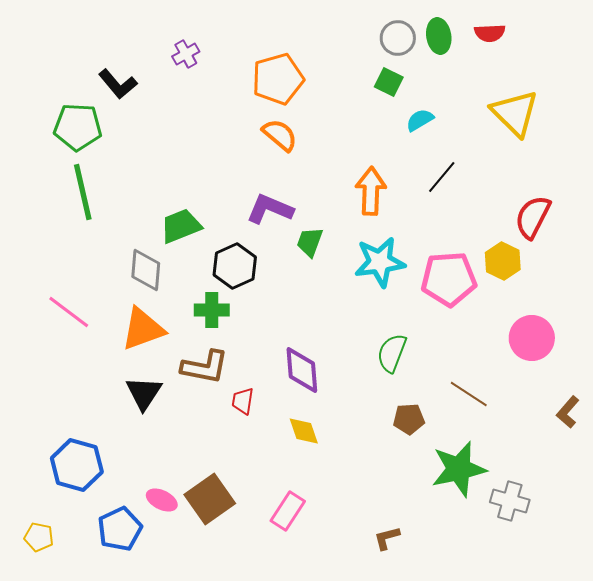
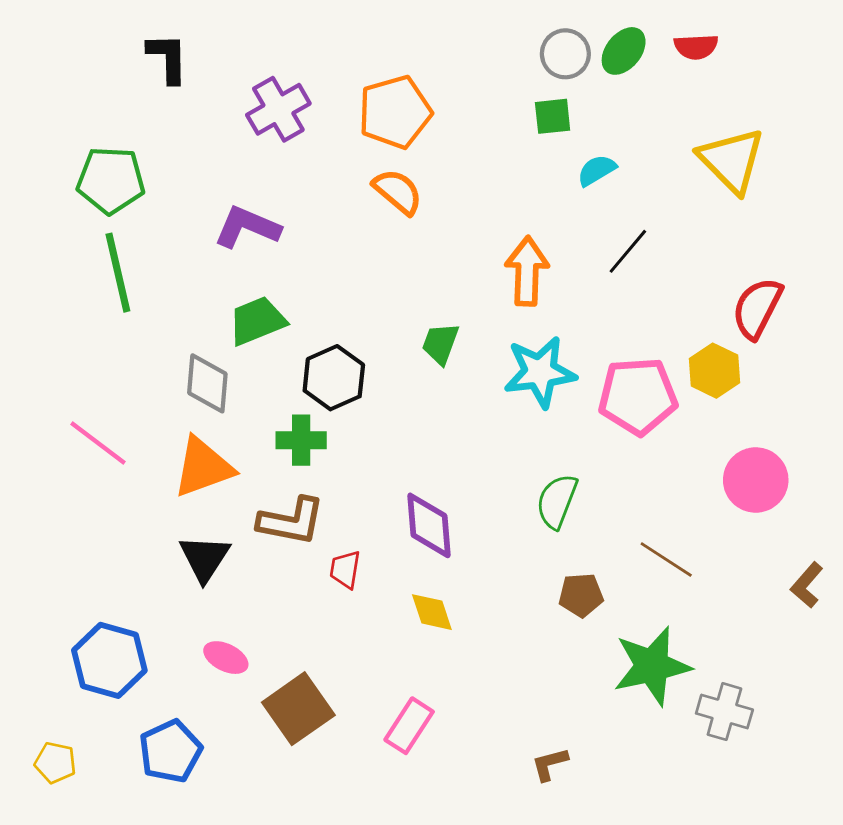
green ellipse: (439, 36) -> (624, 51), turned 48
purple cross: (186, 54) -> (278, 109), moved, size x1.6
green square: (389, 82) -> (553, 116), turned -32
black L-shape: (118, 84) -> (168, 58), moved, turned -141
purple L-shape: (270, 209) -> (247, 227), moved
pink ellipse: (162, 500) -> (226, 658), moved

